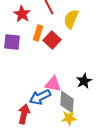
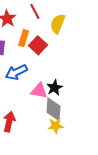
black star: (84, 81) -> (55, 88), moved
blue arrow: (40, 97) -> (16, 72), moved

